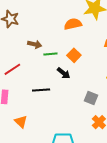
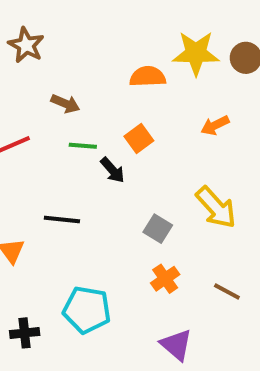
green line: (50, 54) -> (83, 146), moved
black line: (41, 90) -> (62, 219), moved

